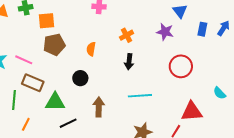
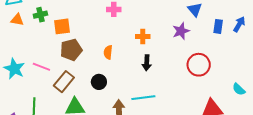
purple star: (165, 32) -> (181, 31), turned -30
orange cross: (126, 35) -> (143, 37), turned 32
brown rectangle: (33, 83) -> (64, 82), moved, turned -70
cyan line: (140, 96) -> (143, 98), moved

